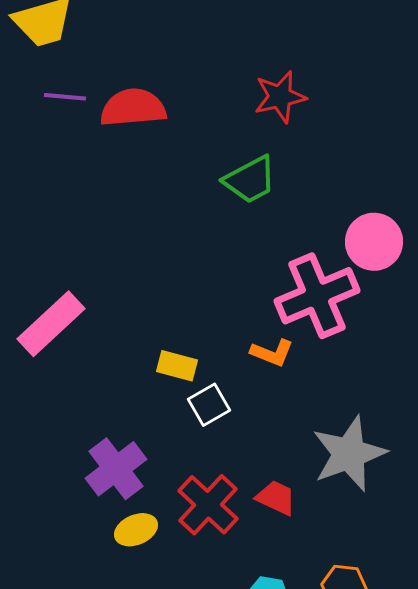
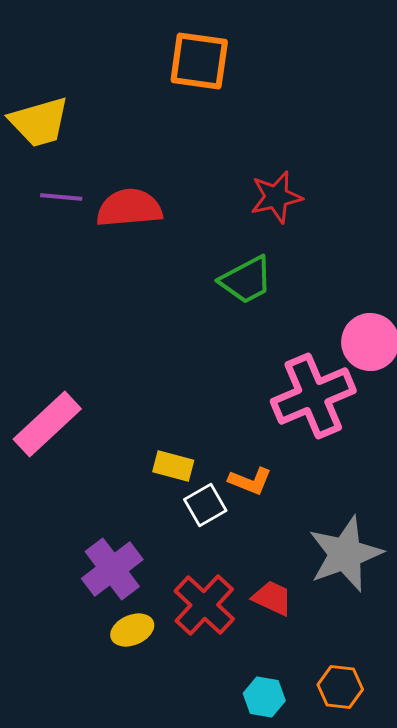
orange L-shape: (272, 353) -> (250, 481), moved

